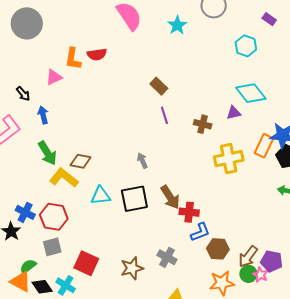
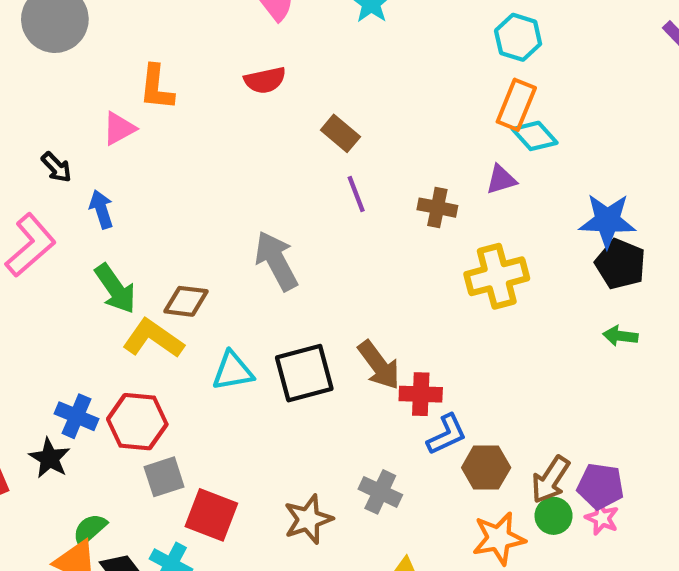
red semicircle: (97, 54) -> (265, 80), moved
cyan diamond: (251, 93) -> (535, 136), size x0.7
orange rectangle: (264, 146) -> (516, 105), moved
gray arrow: (142, 161) -> (276, 261), moved, size x1.8
gray square: (52, 247) -> (164, 477), moved
pink star: (260, 275) -> (602, 518), moved

